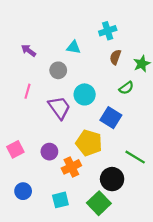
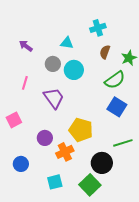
green semicircle: (126, 88) -> (115, 80), size x1.5
cyan circle: (85, 94) -> (74, 70), moved
blue square: (111, 118) -> (117, 107), moved
pink square: (15, 149) -> (14, 120), moved
green line: (135, 157) -> (123, 143), turned -48
blue circle: (23, 191) -> (21, 164), moved

